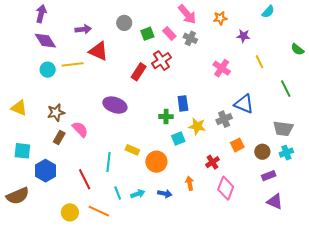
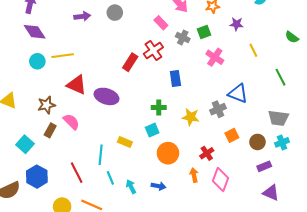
purple arrow: (83, 29) -> (82, 16), moved
green square: (147, 34) -> (204, 32), moved
gray cross: (190, 38) -> (183, 38), moved
red triangle: (98, 51) -> (77, 85), moved
blue rectangle: (183, 103) -> (175, 79), moved
cyan square: (178, 138) -> (152, 130), moved
cyan square: (22, 151) -> (25, 144), moved, turned 36
orange circle: (156, 162) -> (168, 153), moved
blue hexagon: (46, 171) -> (37, 177), moved
orange arrow: (190, 183) -> (194, 175), moved
cyan line: (118, 193) -> (110, 178), moved
cyan arrow: (138, 194) -> (131, 187), turned -96

